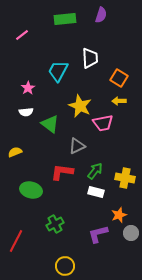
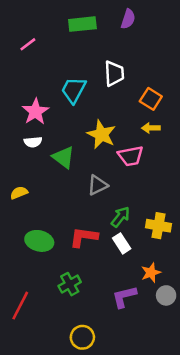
pink star: (28, 88) -> (35, 112), size x1.5
red L-shape: (62, 172) -> (84, 237), moved
white rectangle: (96, 192) -> (122, 243), turned 42

